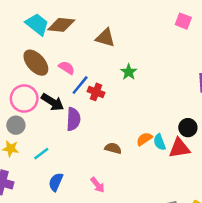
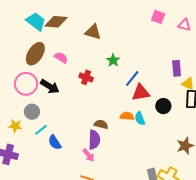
brown ellipse: (36, 63) -> (35, 54), turned 75
blue line: (80, 85) -> (132, 78), moved
purple semicircle: (73, 119) -> (94, 140), moved
gray circle: (16, 125) -> (32, 112), moved
orange semicircle: (144, 139) -> (127, 116), turned 40
red triangle: (179, 148) -> (141, 92), moved
blue semicircle: (56, 182) -> (55, 142), moved, turned -56

